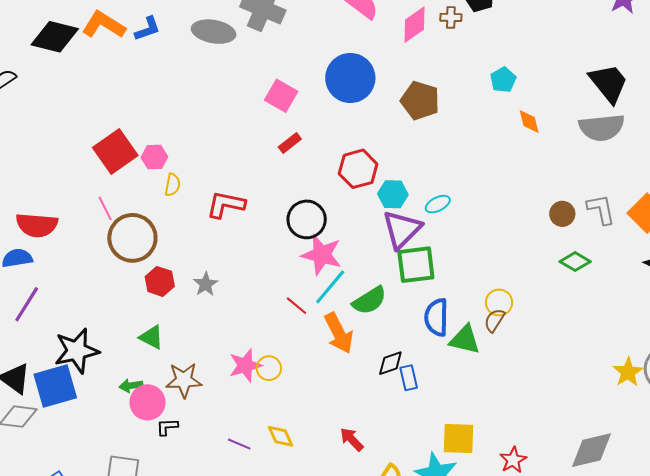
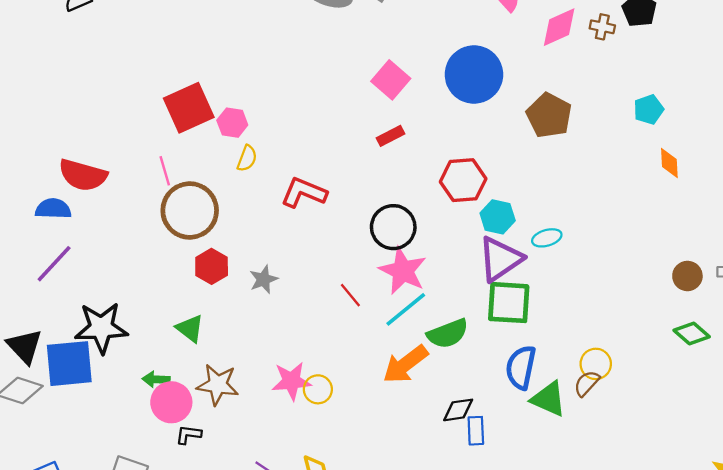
red line: (296, 306) -> (350, 295), moved
orange arrow: (339, 333) -> (405, 364), turned 69

